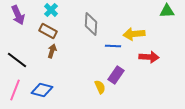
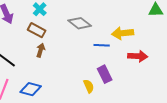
gray diamond: (91, 24) -> (80, 23), turned -55
purple rectangle: (116, 75) -> (105, 74), turned -60

